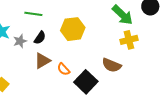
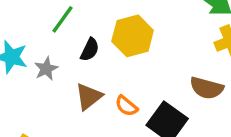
green line: (33, 14) -> (62, 19), turned -54
black semicircle: (40, 38) -> (90, 50), moved

